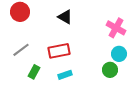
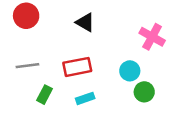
gray line: (21, 50) -> (27, 66), turned 30
cyan circle: (119, 54) -> (130, 71), moved

